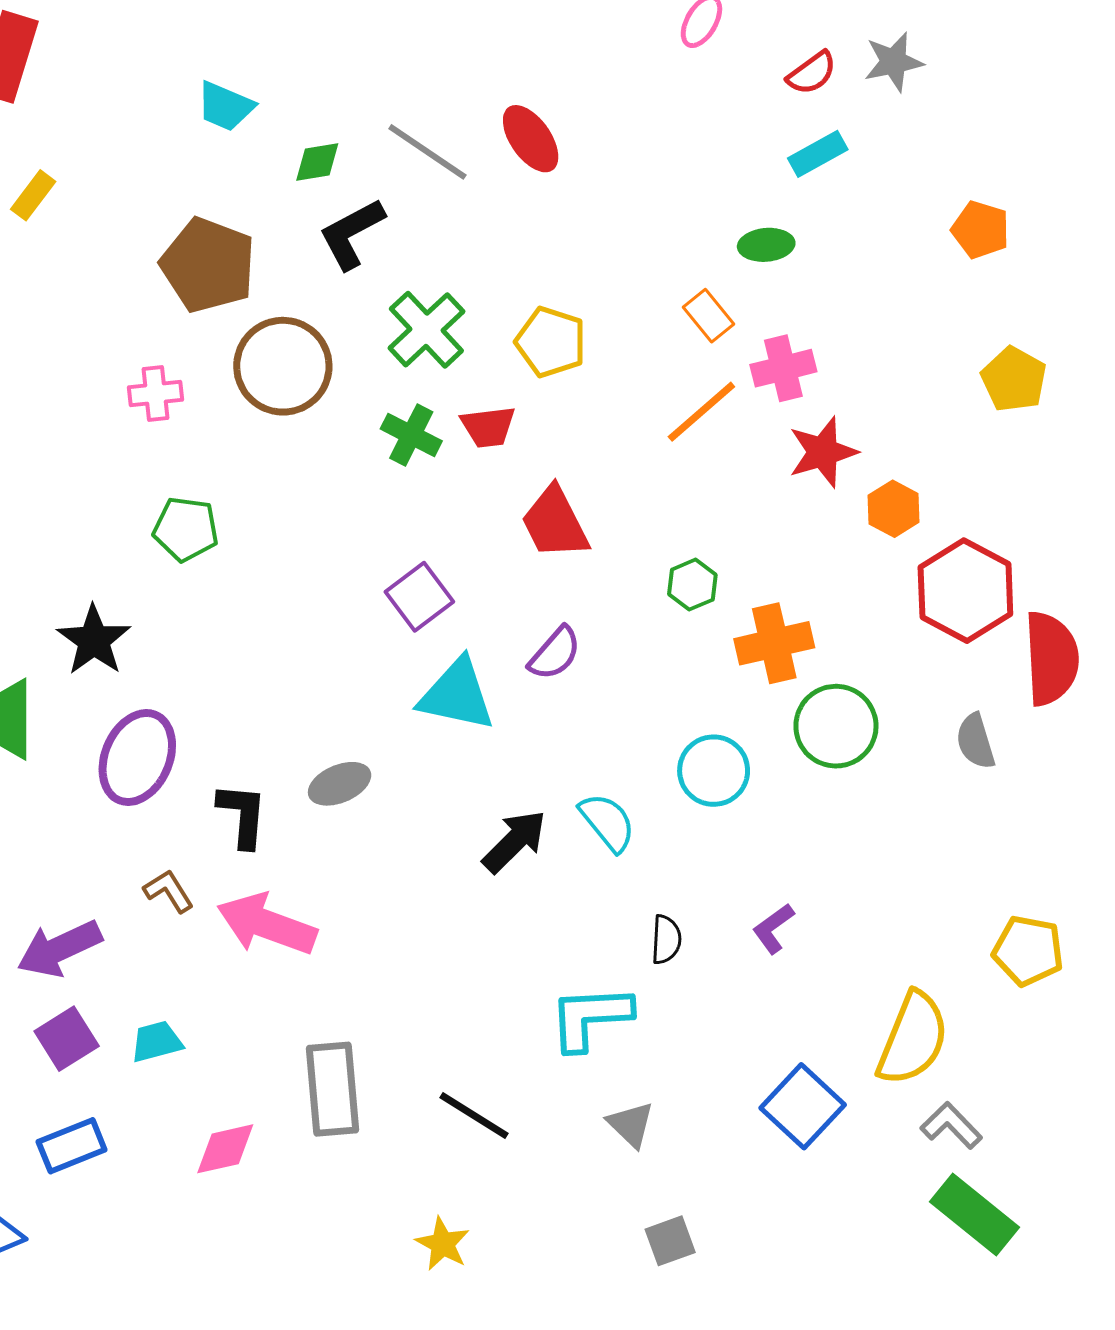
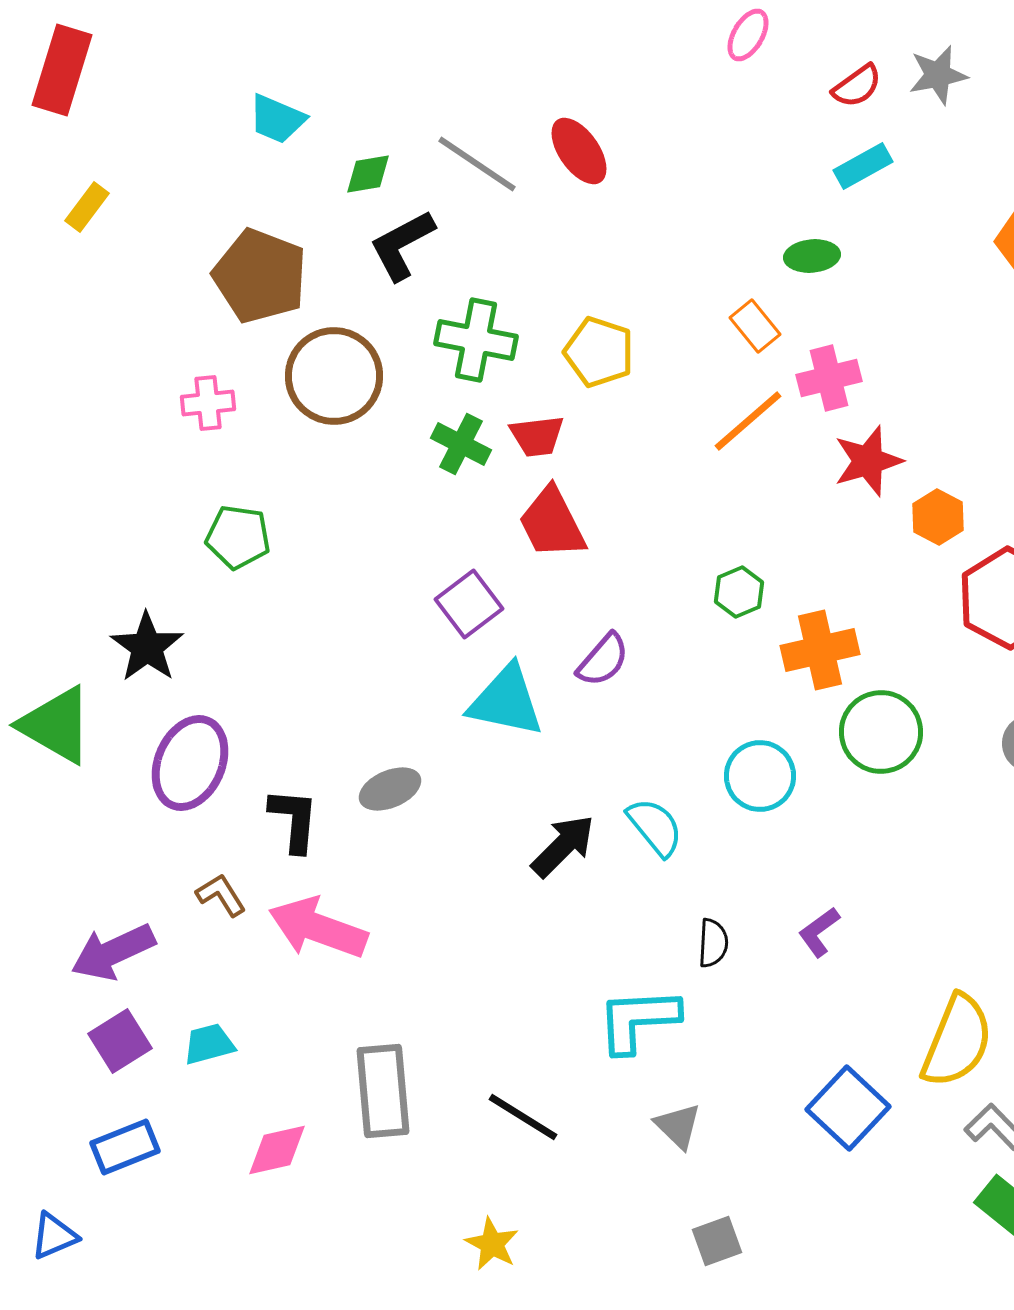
green cross: (426, 330) -> (476, 340), turned -36
red trapezoid: (555, 523) -> (552, 523), moved

